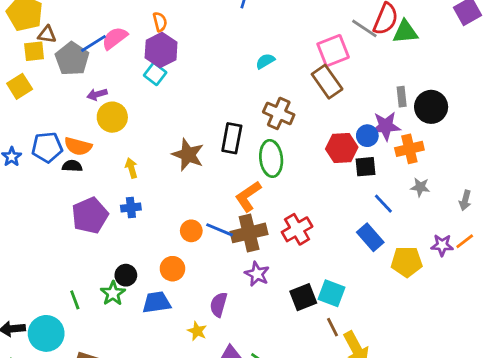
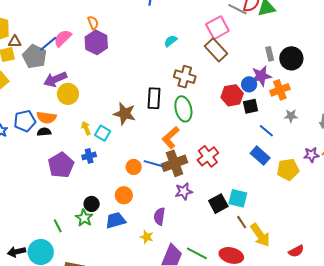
cyan square: (155, 74) -> (103, 133), moved
purple arrow: (97, 94) -> (55, 79), size x1.6
purple star: (257, 274) -> (184, 191), turned -30

